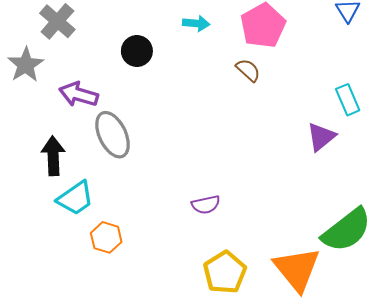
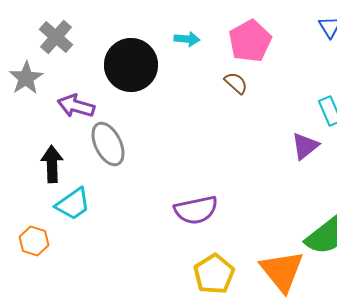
black circle: (137, 51) -> (131, 65), size x1.8
purple semicircle: (206, 205) -> (196, 210), size x1.6
orange hexagon: (106, 237) -> (34, 241), moved

